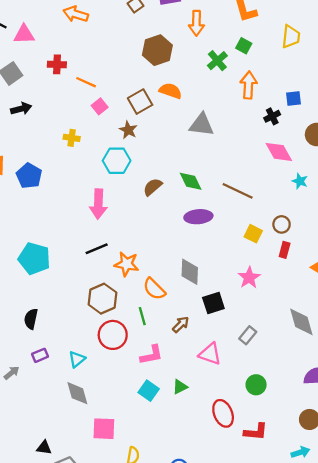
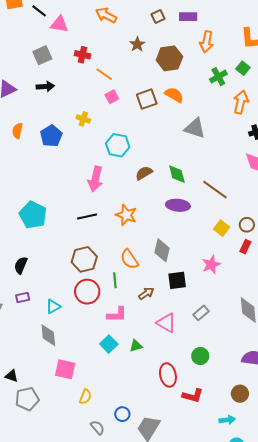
brown star: (128, 130) -> (137, 44), moved
blue pentagon: (29, 176) -> (51, 136), moved
orange star: (127, 264) -> (126, 215), moved

